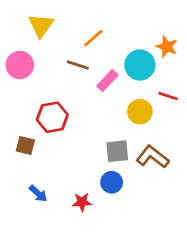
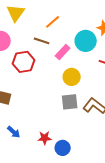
yellow circle: (140, 112) -> (72, 77), moved
red hexagon: (52, 117) -> (24, 62), moved
blue circle: (112, 182) -> (63, 148), moved

